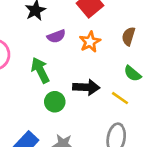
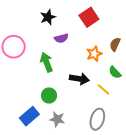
orange star: (90, 42) -> (94, 54), moved
green circle: (55, 102) -> (49, 95), moved

